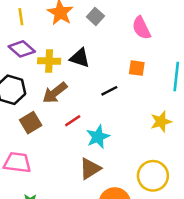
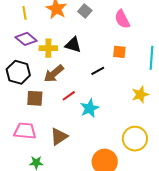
brown square: (31, 123) -> (35, 98), turned 36
brown triangle: (90, 169) -> (59, 136), moved

